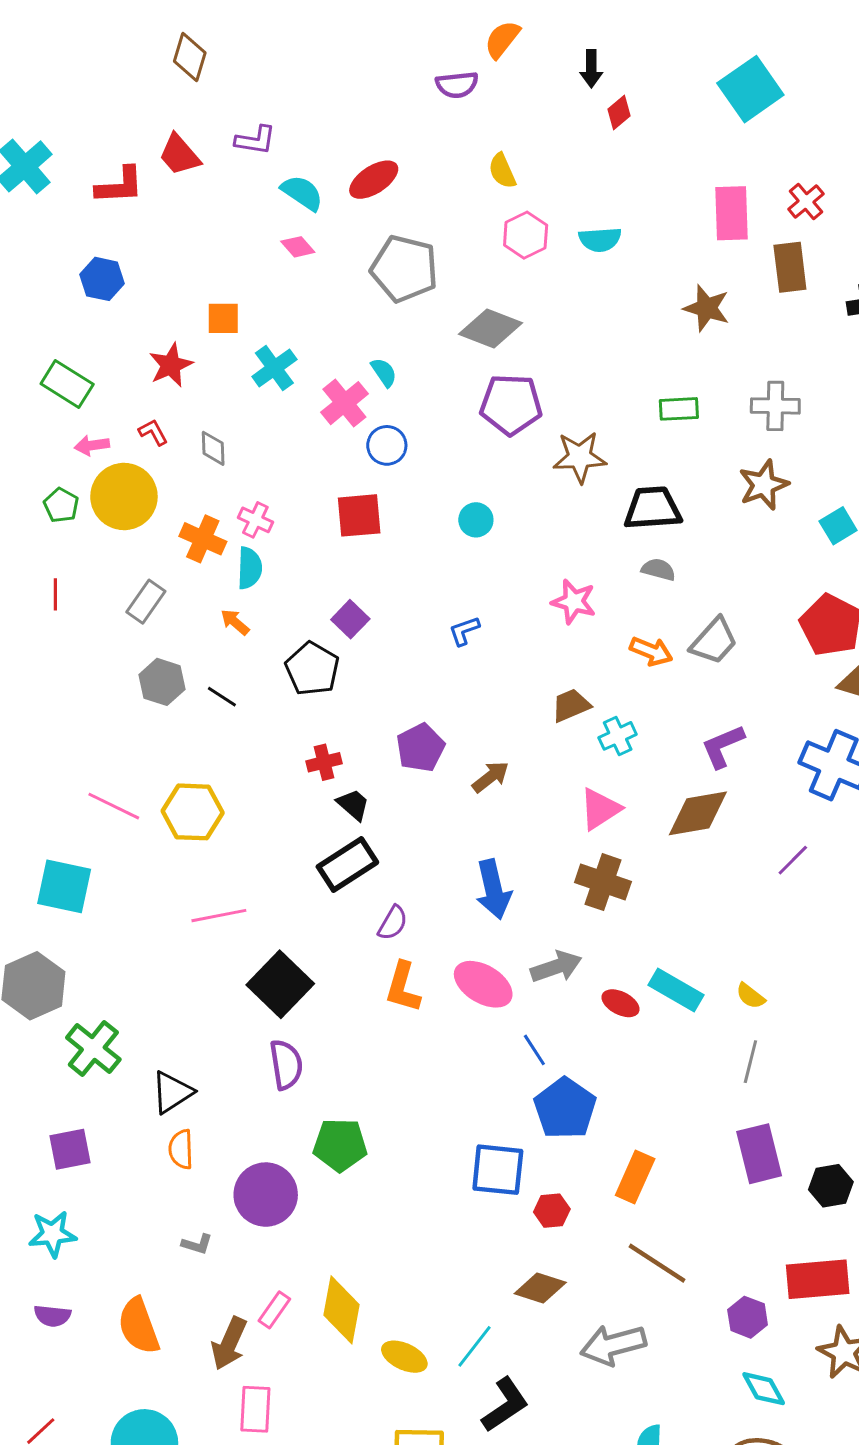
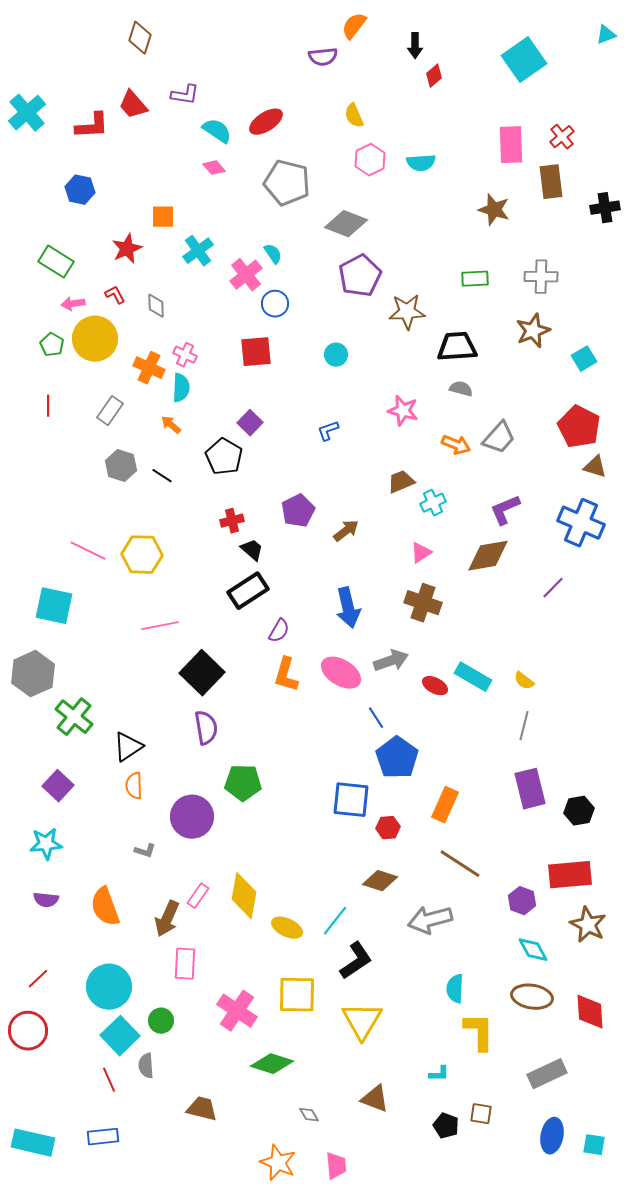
purple pentagon: (511, 405) -> (360, 276), turned -30
pink triangle: (600, 809) -> (421, 553), size x0.7
purple square: (70, 1149) -> (58, 786), turned -36

